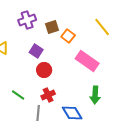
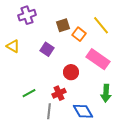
purple cross: (27, 20) -> (27, 15), moved
yellow line: (102, 27) -> (101, 25), moved
red circle: (44, 70) -> (71, 72), moved
green line: (18, 95) -> (29, 93), turned -64

